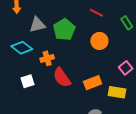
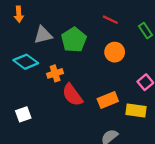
white square: (28, 81) -> (23, 114), moved

